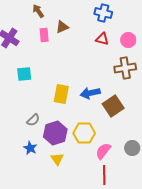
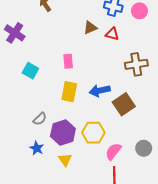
brown triangle: (62, 27) -> (90, 28), moved
pink rectangle: (44, 35) -> (68, 61), moved
pink circle: (128, 40) -> (139, 11), moved
cyan square: (24, 74) -> (30, 71), turned 35

